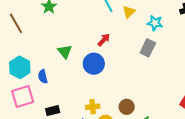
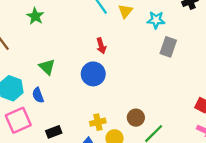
red arrow: (104, 40) -> (101, 46), turned 128
gray rectangle: (148, 48) -> (168, 47), moved
green triangle: (65, 52) -> (47, 67), moved

